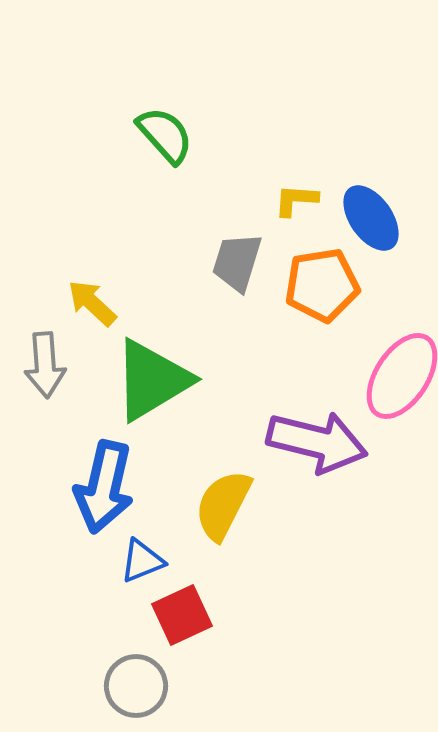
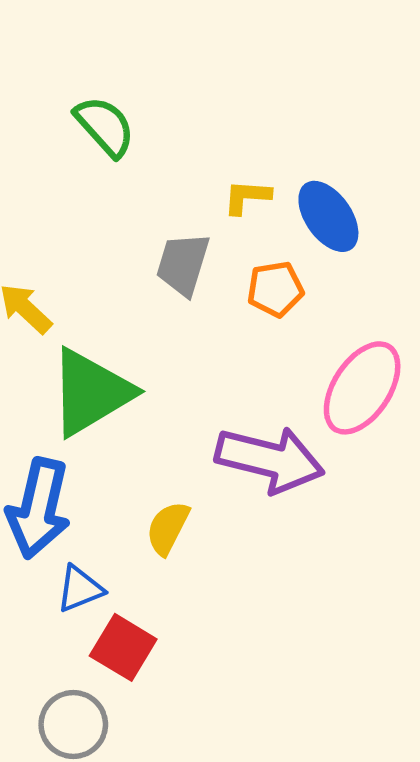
orange pentagon: (322, 285) -> (275, 289), size x0.7
yellow semicircle: (223, 505) -> (168, 528), size x0.7
red square: (182, 615) -> (123, 647), turned -34

